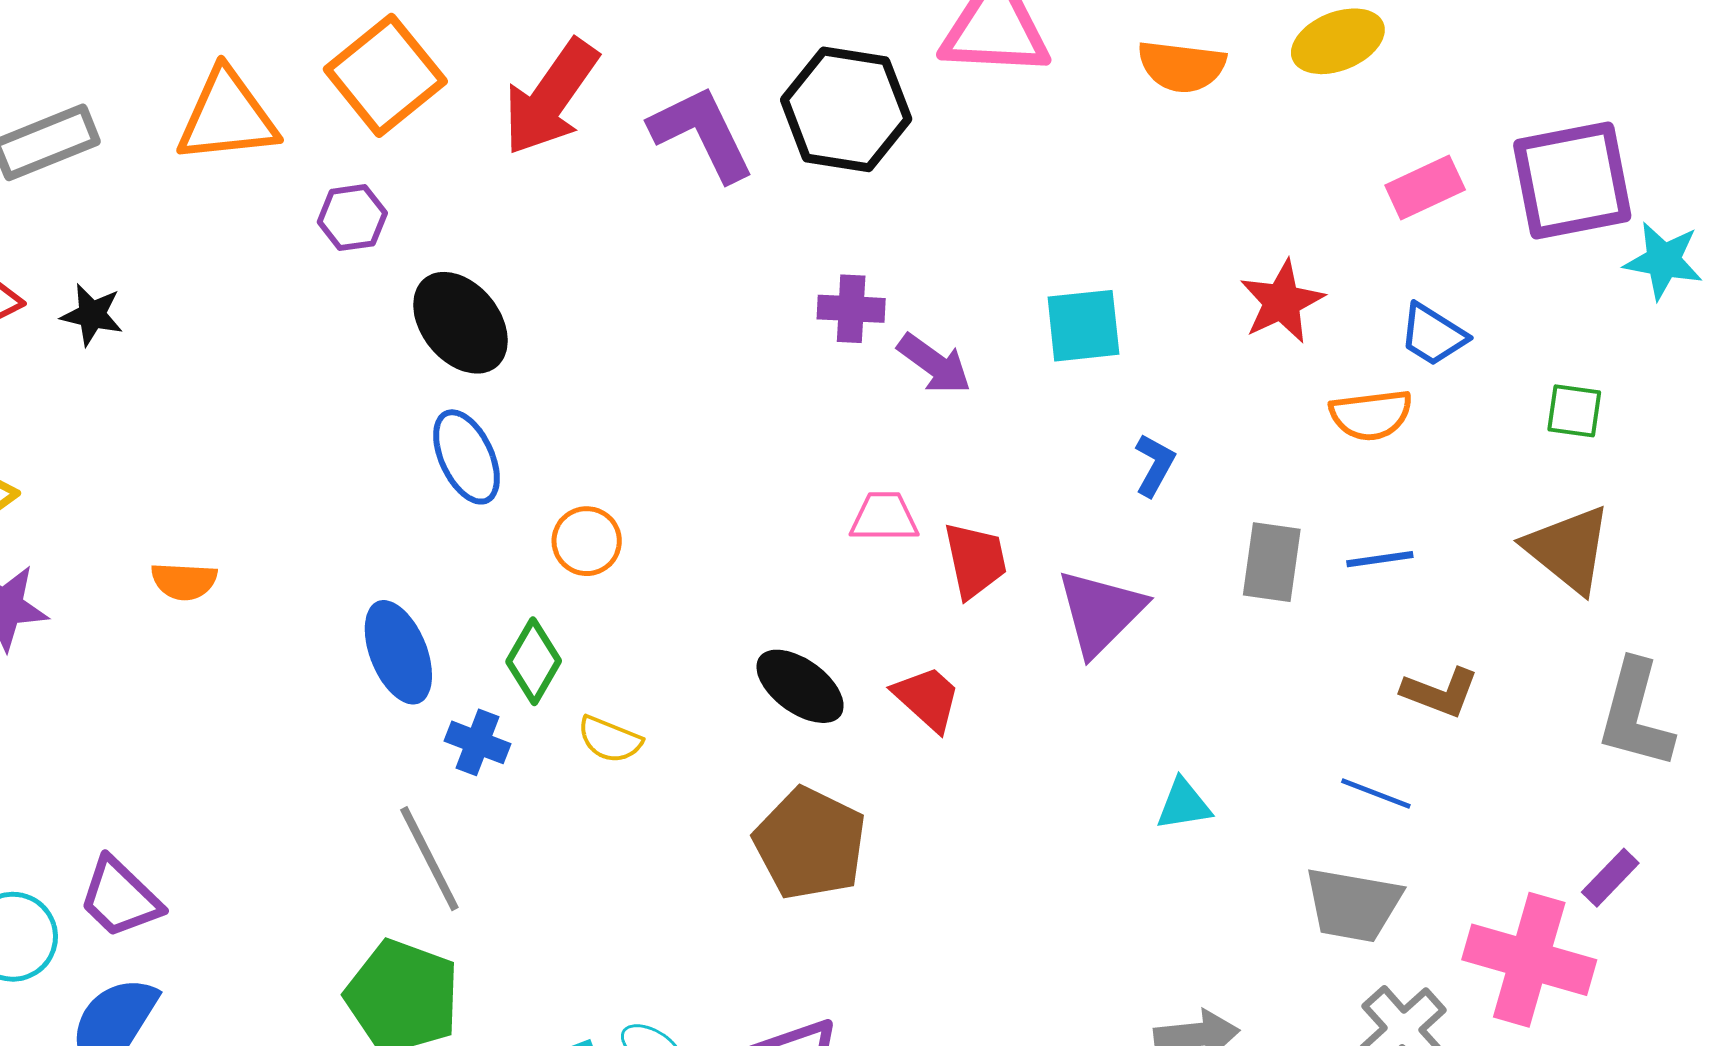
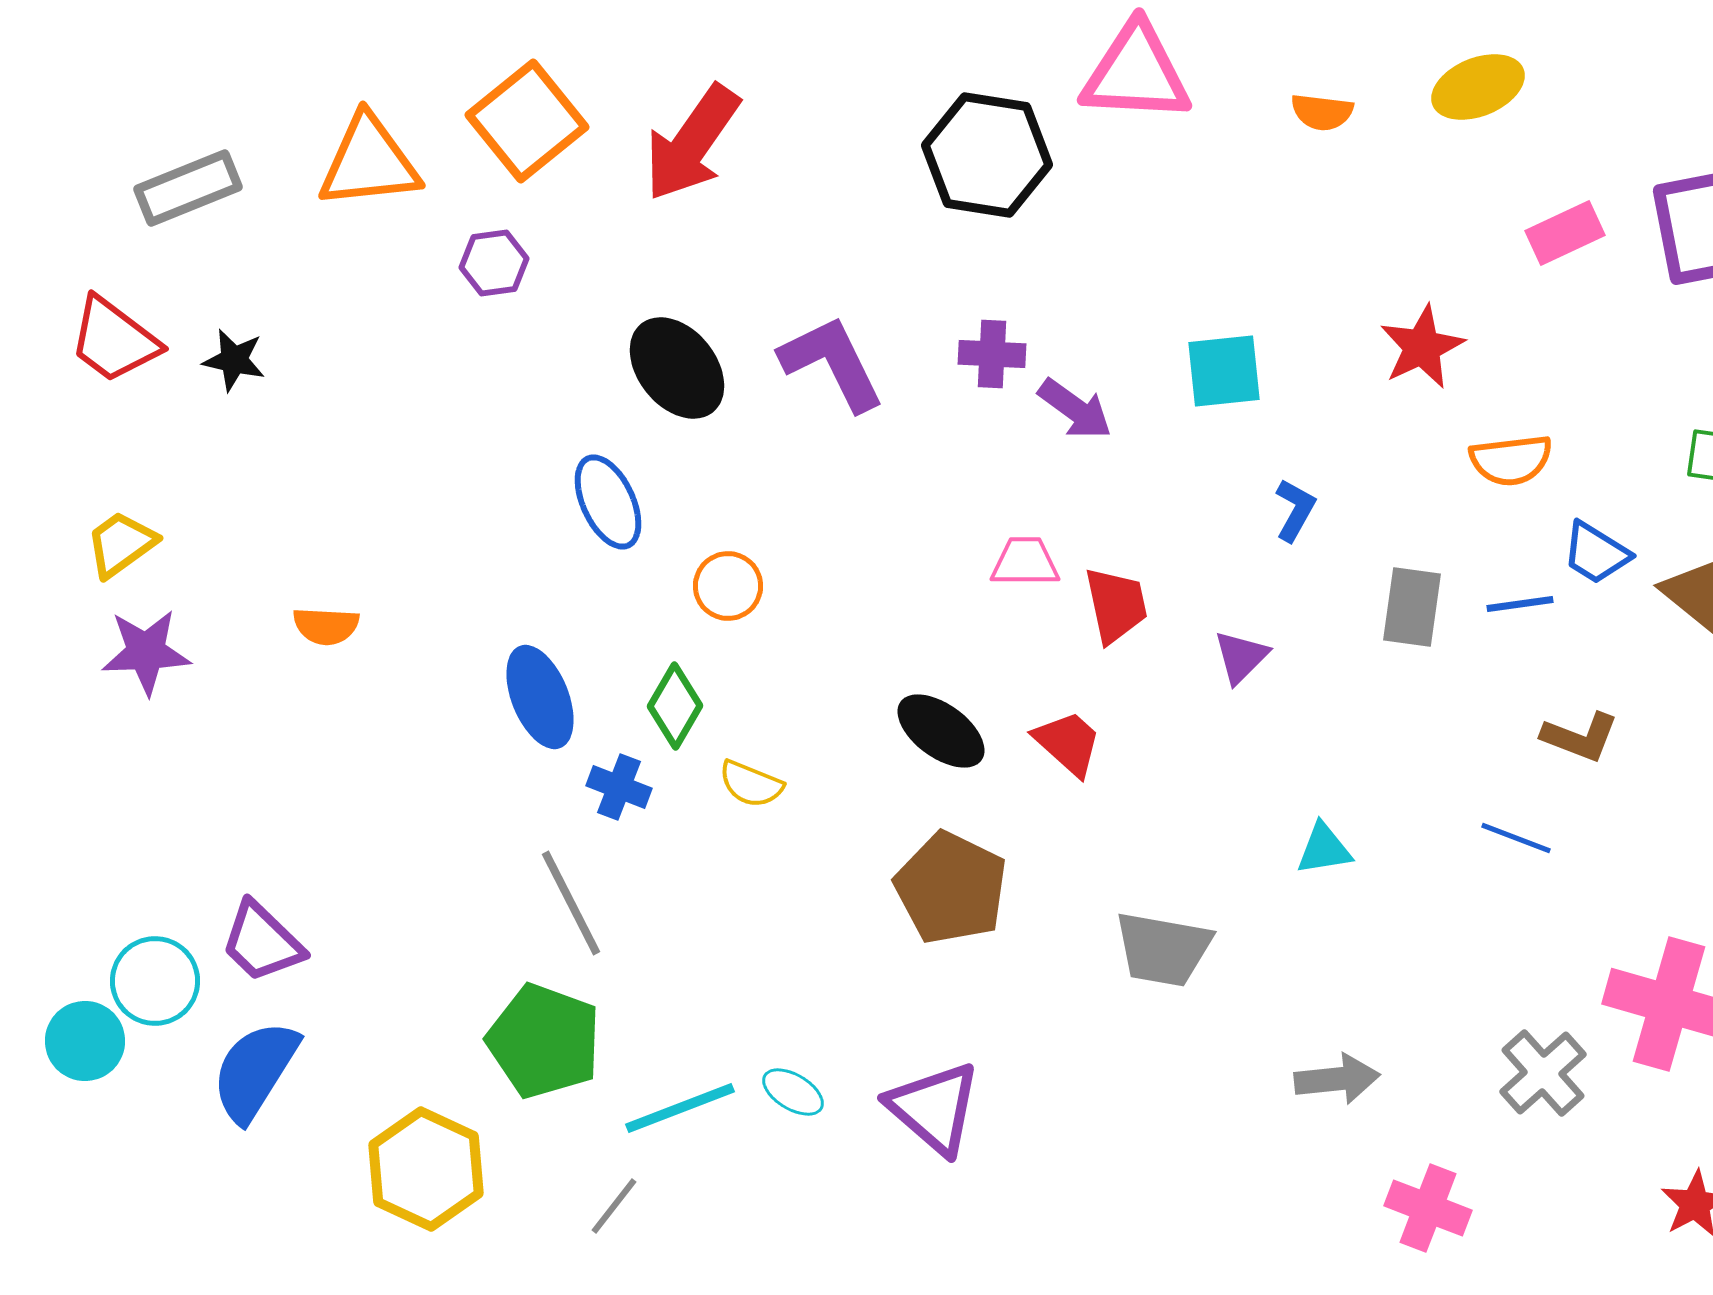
orange semicircle: (1182, 66) -> (1322, 112), size x0.7
purple L-shape: (702, 133) -> (832, 363), moved
black ellipse: (460, 323) -> (677, 368), moved
blue trapezoid: (1433, 335) -> (1596, 553), moved
purple triangle: (1101, 612) -> (1241, 657), size x0.6
gray trapezoid: (1353, 905) -> (1163, 949), moved

